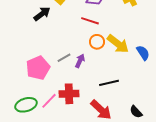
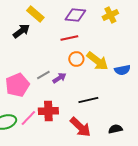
red line: (90, 21) -> (69, 38), turned -30
blue semicircle: (143, 53) -> (122, 70), turned 112
purple arrow: (80, 61) -> (59, 78), turned 32
black semicircle: (136, 112) -> (115, 129), turned 120

